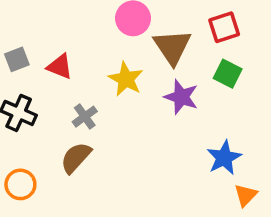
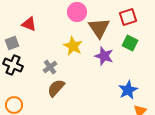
gray square: (17, 59) -> (12, 43), moved
red triangle: (60, 67) -> (29, 24), moved
brown semicircle: (76, 158) -> (56, 88), moved

